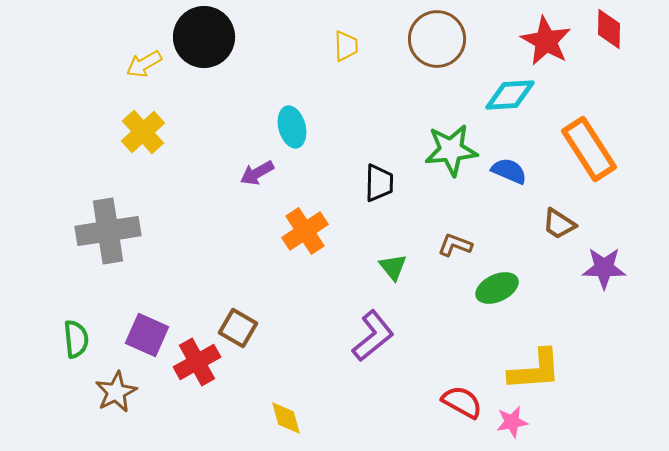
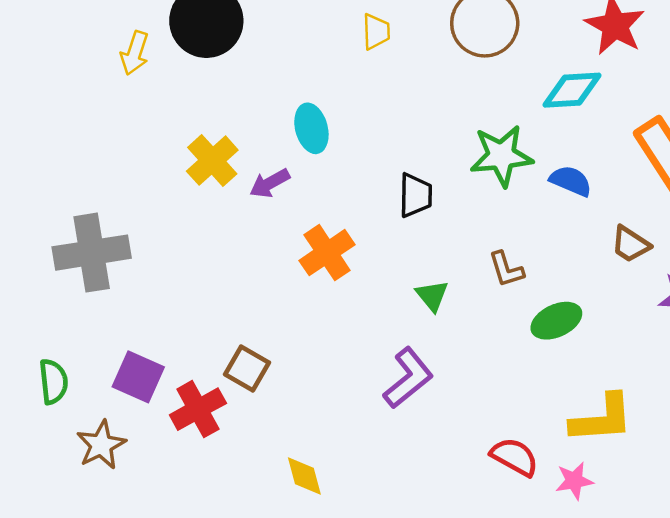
yellow arrow: (144, 64) -> (135, 53), turned -42
yellow cross: (143, 132) -> (212, 161), moved
brown L-shape: (455, 245) -> (506, 269), turned -128

